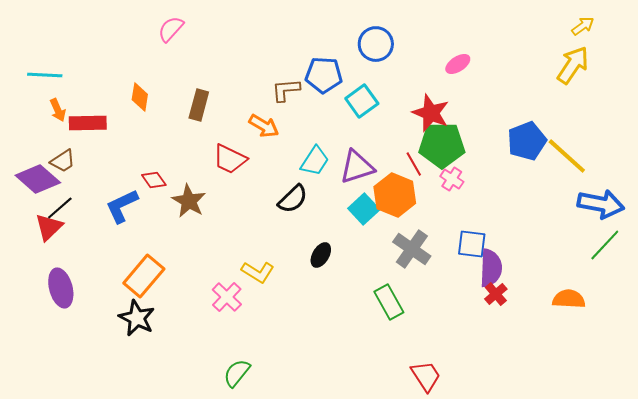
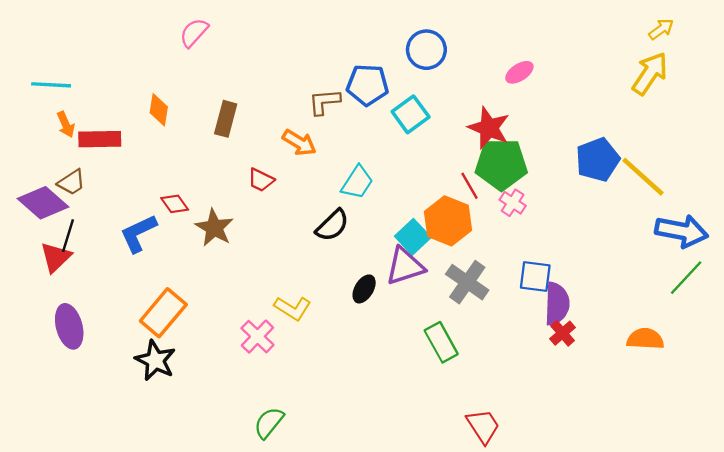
red trapezoid: (230, 159) -> (261, 180), size x0.7
purple triangle: (357, 167) -> (405, 266), moved
black line: (60, 208) -> (68, 236), turned -32

